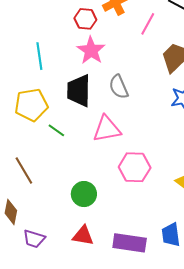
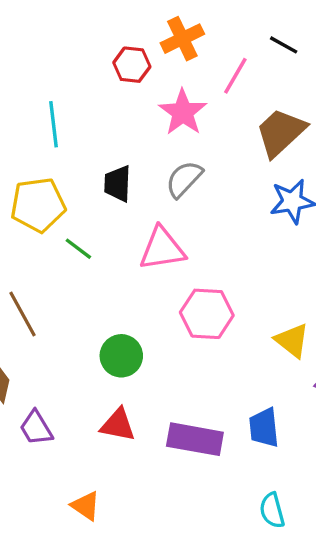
pink star: (91, 50) -> (183, 112), moved
gray semicircle: (119, 87) -> (184, 179), turned 65
black trapezoid: (79, 91) -> (118, 184), size x0.7
purple trapezoid: (34, 239) -> (36, 428), turned 40

